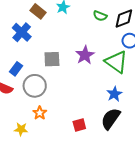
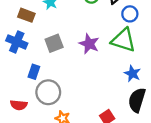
gray square: (52, 59) -> (54, 43), moved
blue rectangle: (16, 69) -> (34, 72), moved

